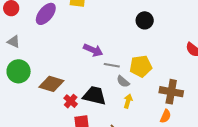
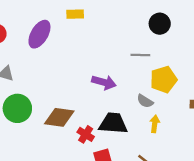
purple arrow: (93, 50) -> (104, 82), moved
gray line: (112, 65) -> (140, 55), moved

